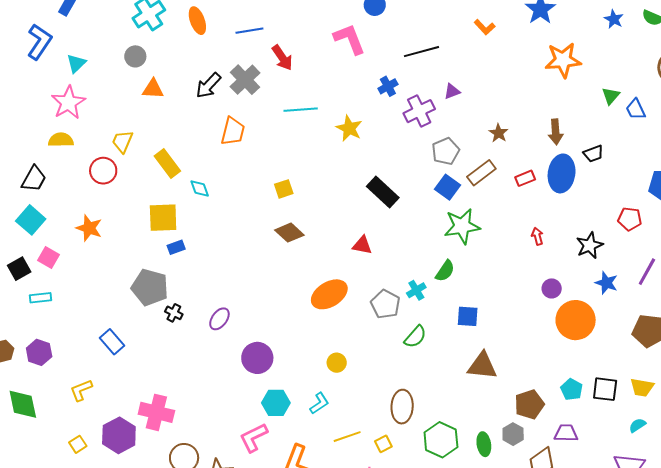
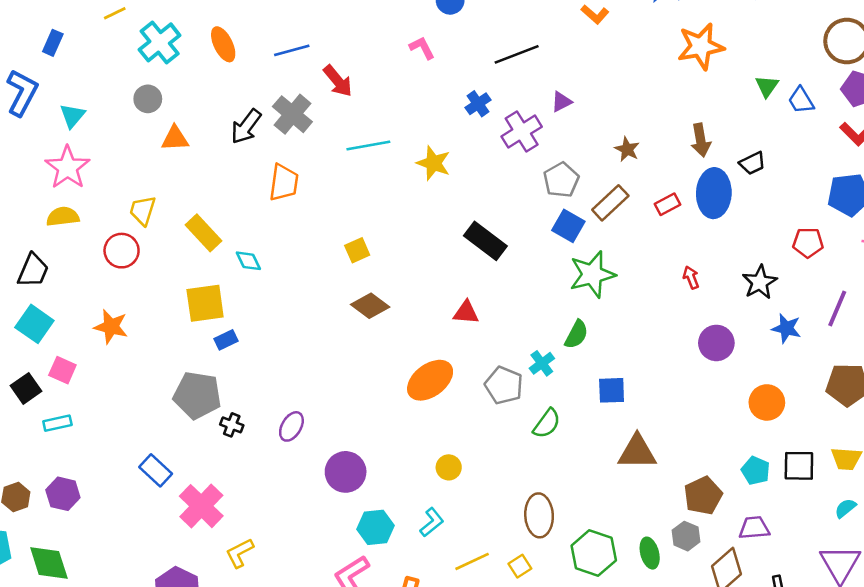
pink L-shape: (349, 39) -> (422, 48), size x0.6
purple circle: (552, 288) -> (716, 343), size x1.4
orange circle: (576, 320) -> (767, 402), moved, size x0.7
yellow L-shape: (81, 390) -> (240, 553), moved
pink cross: (156, 412) -> (201, 506), moved, turned 36

